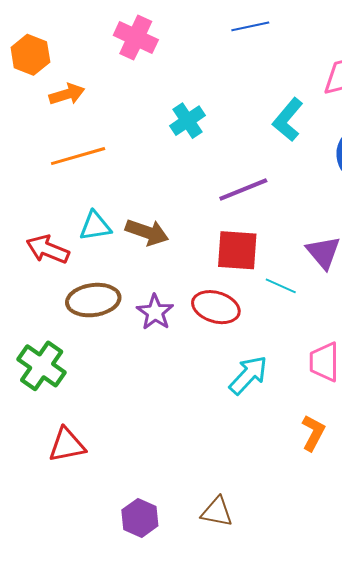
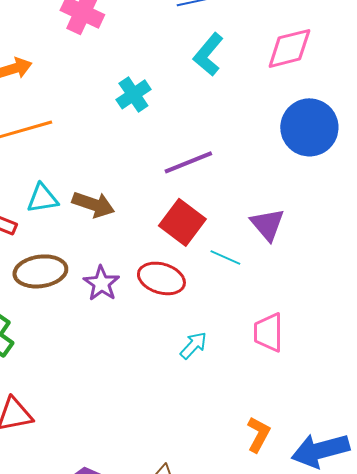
cyan L-shape: (288, 120) -> (208, 54), moved
red square: (237, 250) -> (182, 222), turned 33
cyan arrow: (248, 375) -> (193, 345), size x0.7
orange L-shape: (313, 433) -> (258, 434), moved

